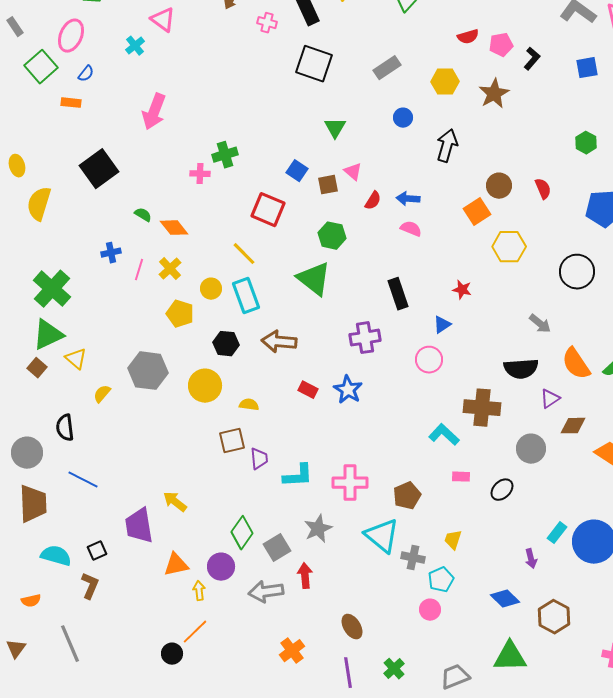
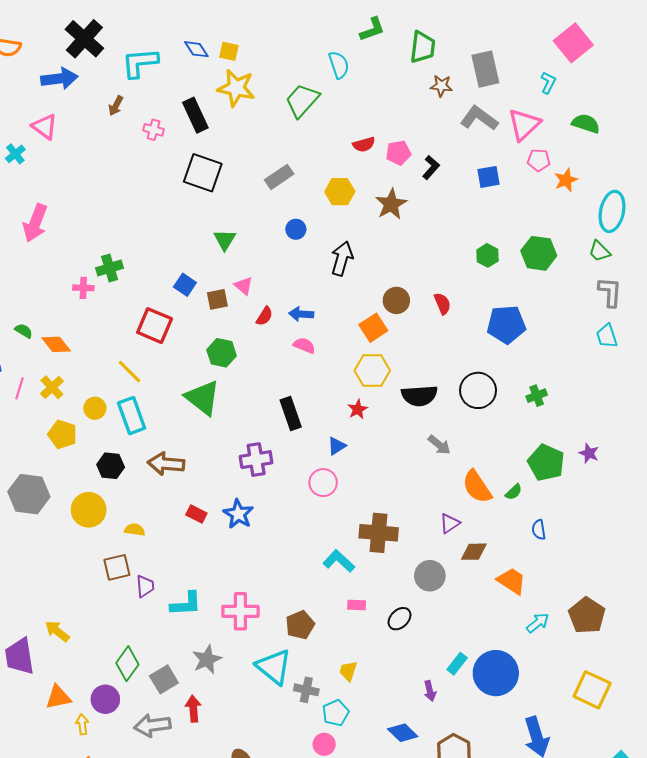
yellow hexagon: (509, 247) -> (372, 371), moved
red star: (462, 290) -> (358, 409), turned 30
black semicircle: (521, 369) -> (419, 396), moved

